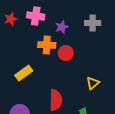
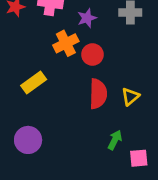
orange cross: (47, 45) -> (66, 43), turned -30
red semicircle: (56, 100) -> (98, 94), moved

